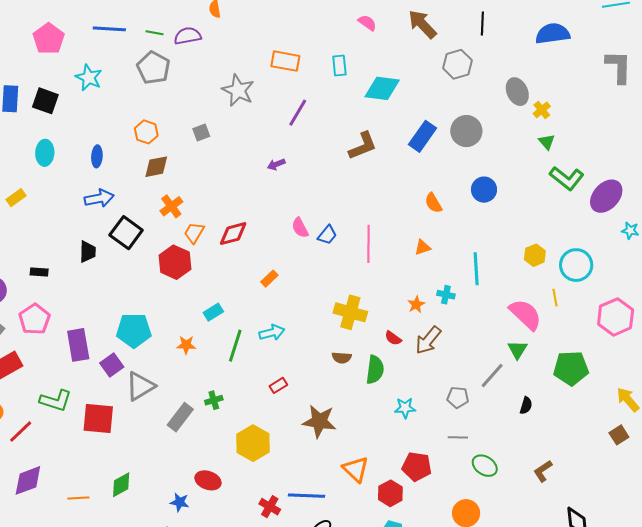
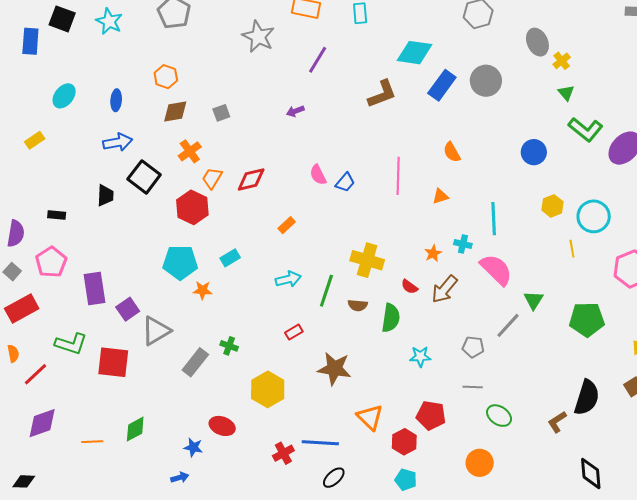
cyan diamond: (382, 88) -> (415, 53), moved
black square: (45, 101) -> (62, 19), moved
gray square: (201, 132) -> (221, 113), moved
cyan ellipse: (45, 153) -> (64, 96), turned 35
blue circle: (484, 190) -> (534, 152), moved
pink line: (368, 244) -> (398, 176), moved
pink semicircle: (525, 314) -> (496, 270), moved
cyan pentagon: (134, 330) -> (180, 262), moved
green line: (235, 346) -> (326, 291), moved
green cross: (214, 400) -> (229, 346), turned 36
black semicircle: (526, 405) -> (587, 398), moved, size x2.0
red cross: (270, 507) -> (283, 453), turned 30

